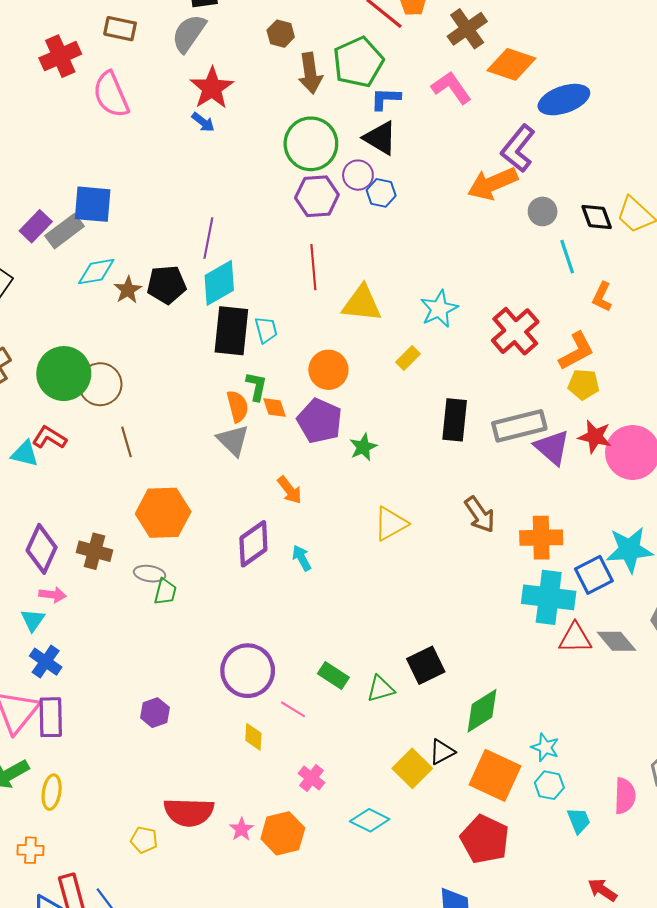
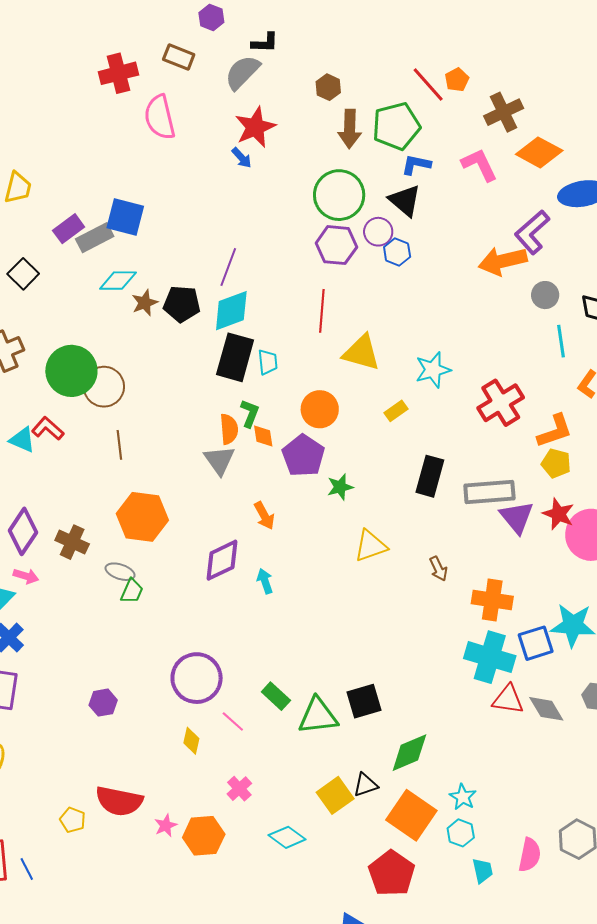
brown arrow: (480, 515) -> (438, 569), size x0.7
yellow triangle: (391, 524) -> (371, 546), moved
green triangle: (381, 689) -> (318, 716), size x1.5

